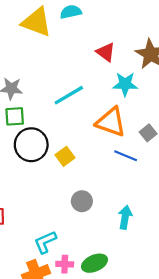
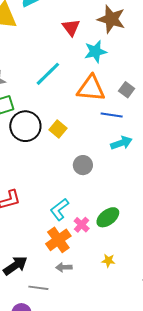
red triangle: (106, 52) -> (71, 27), turned 30
cyan arrow: (125, 217) -> (121, 143), moved, turned 75
pink cross: (65, 264) -> (82, 225), turned -35

